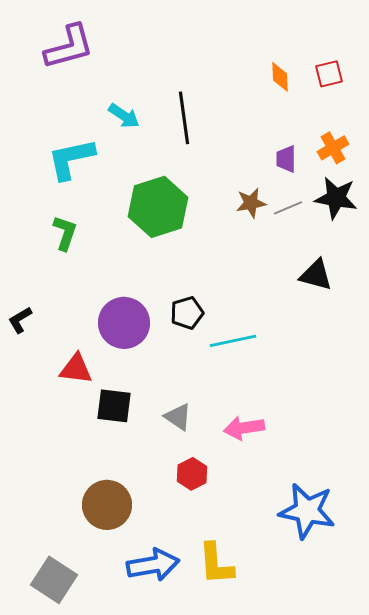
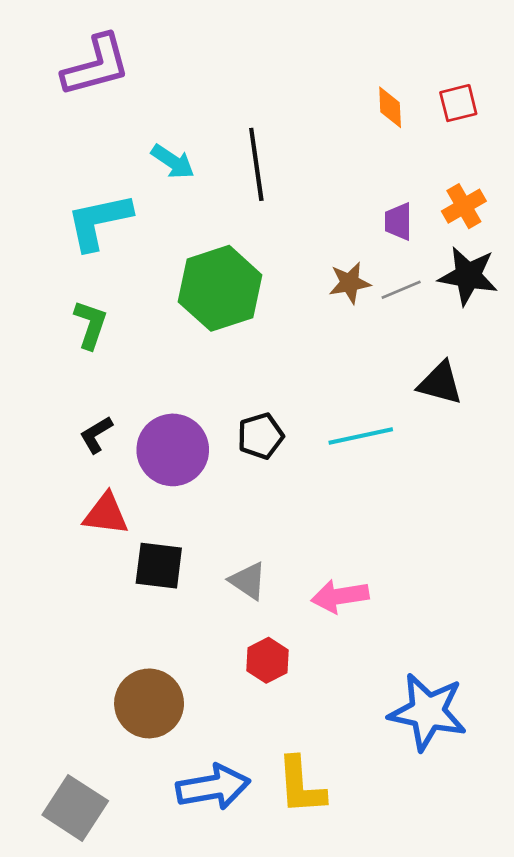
black L-shape: (20, 320) -> (96, 435), moved
cyan line: (233, 341) -> (361, 436), moved

